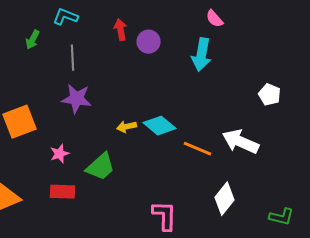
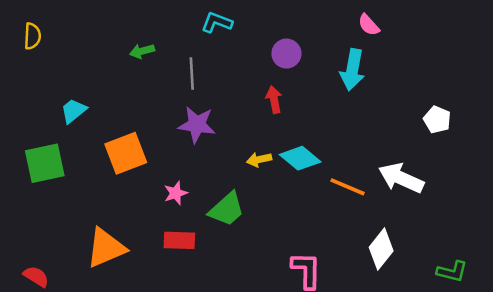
cyan L-shape: (66, 17) -> (217, 22), moved
red arrow: (121, 30) -> (274, 100), moved
green arrow: (33, 40) -> (142, 51), turned 48

